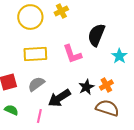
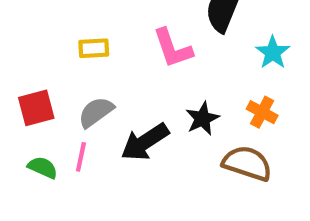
yellow rectangle: (35, 54) -> (94, 48), size x0.6
orange cross: (106, 85) -> (262, 112), moved, turned -32
pink line: (39, 116) -> (81, 157), moved

